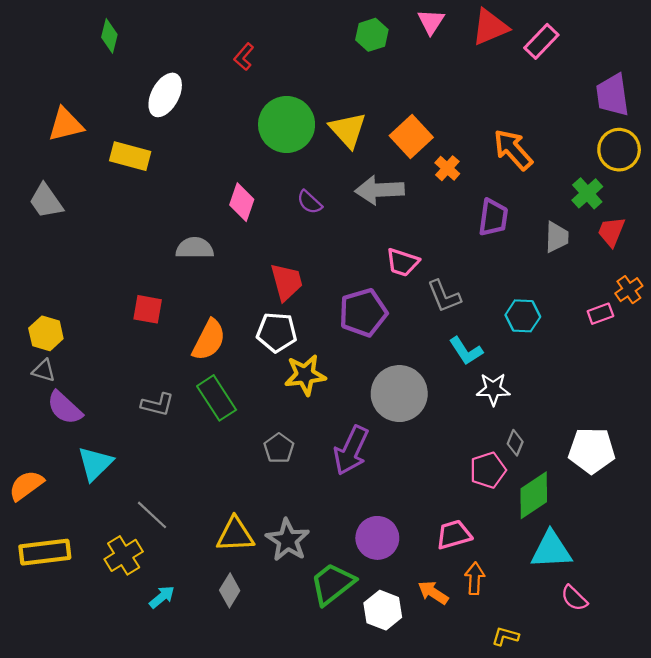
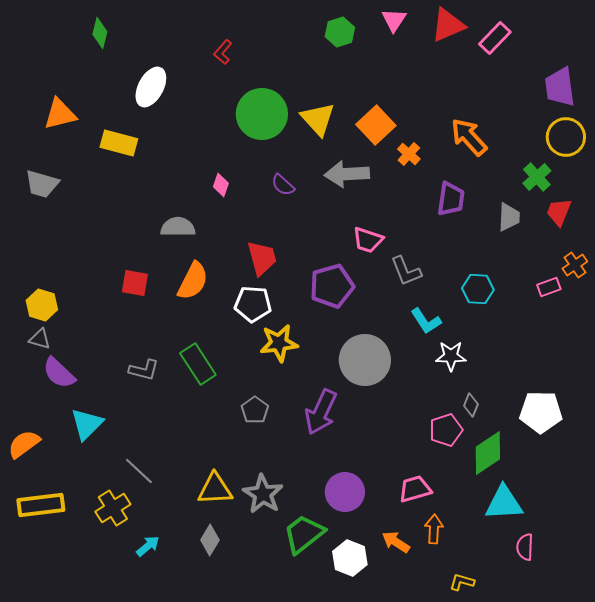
gray trapezoid: (46, 201) -> (42, 184), turned -39
pink diamond: (242, 202) -> (221, 185), size x0.7
orange semicircle: (209, 340) -> (193, 281), moved
pink semicircle: (574, 598) -> (525, 547), turned 48

